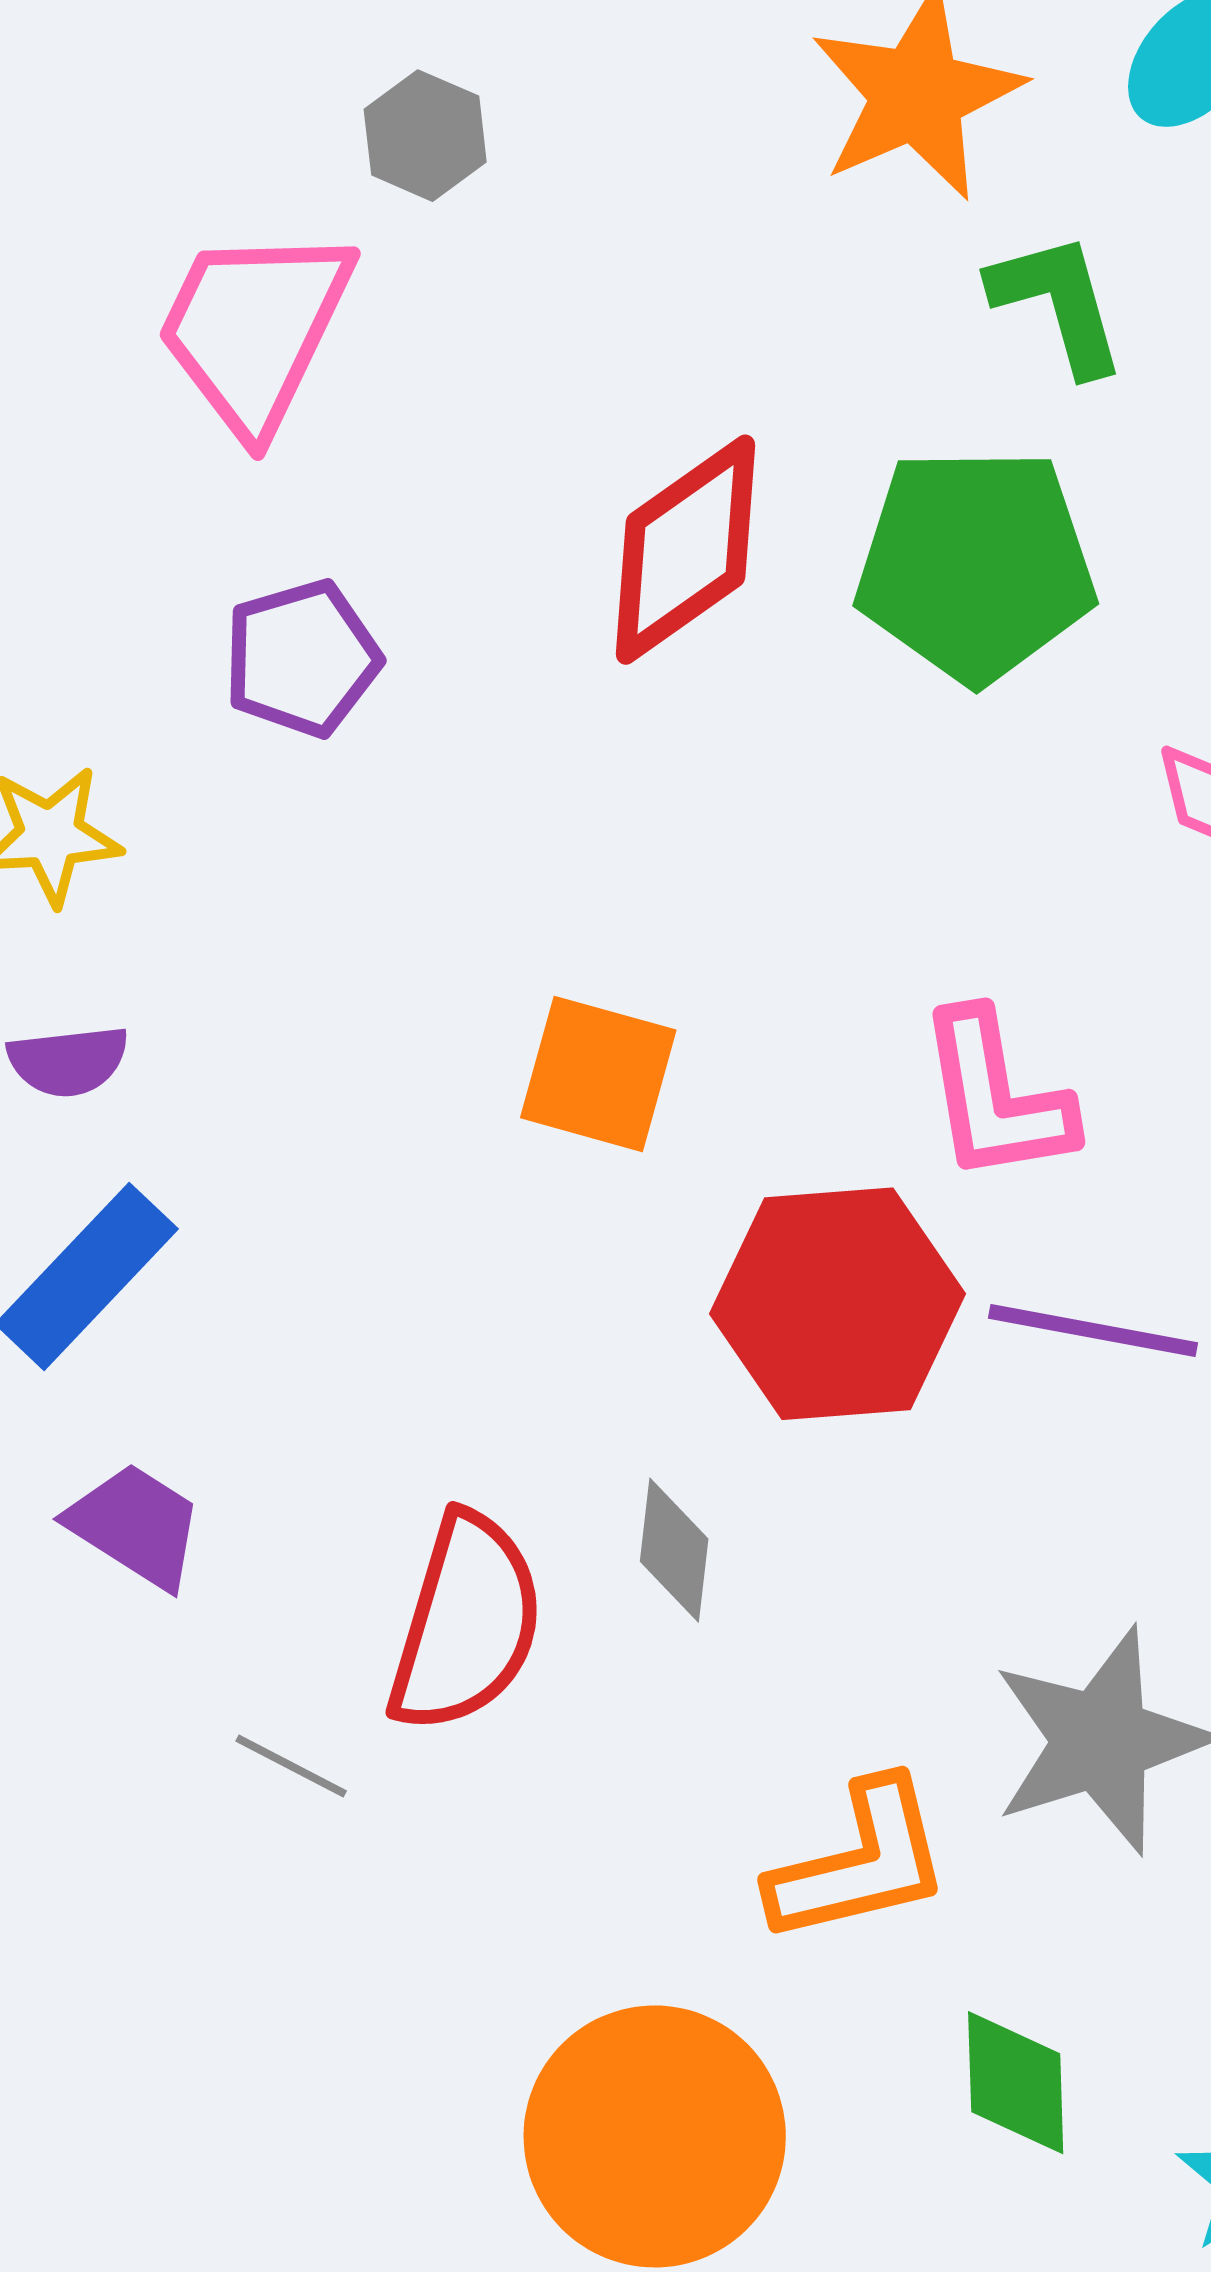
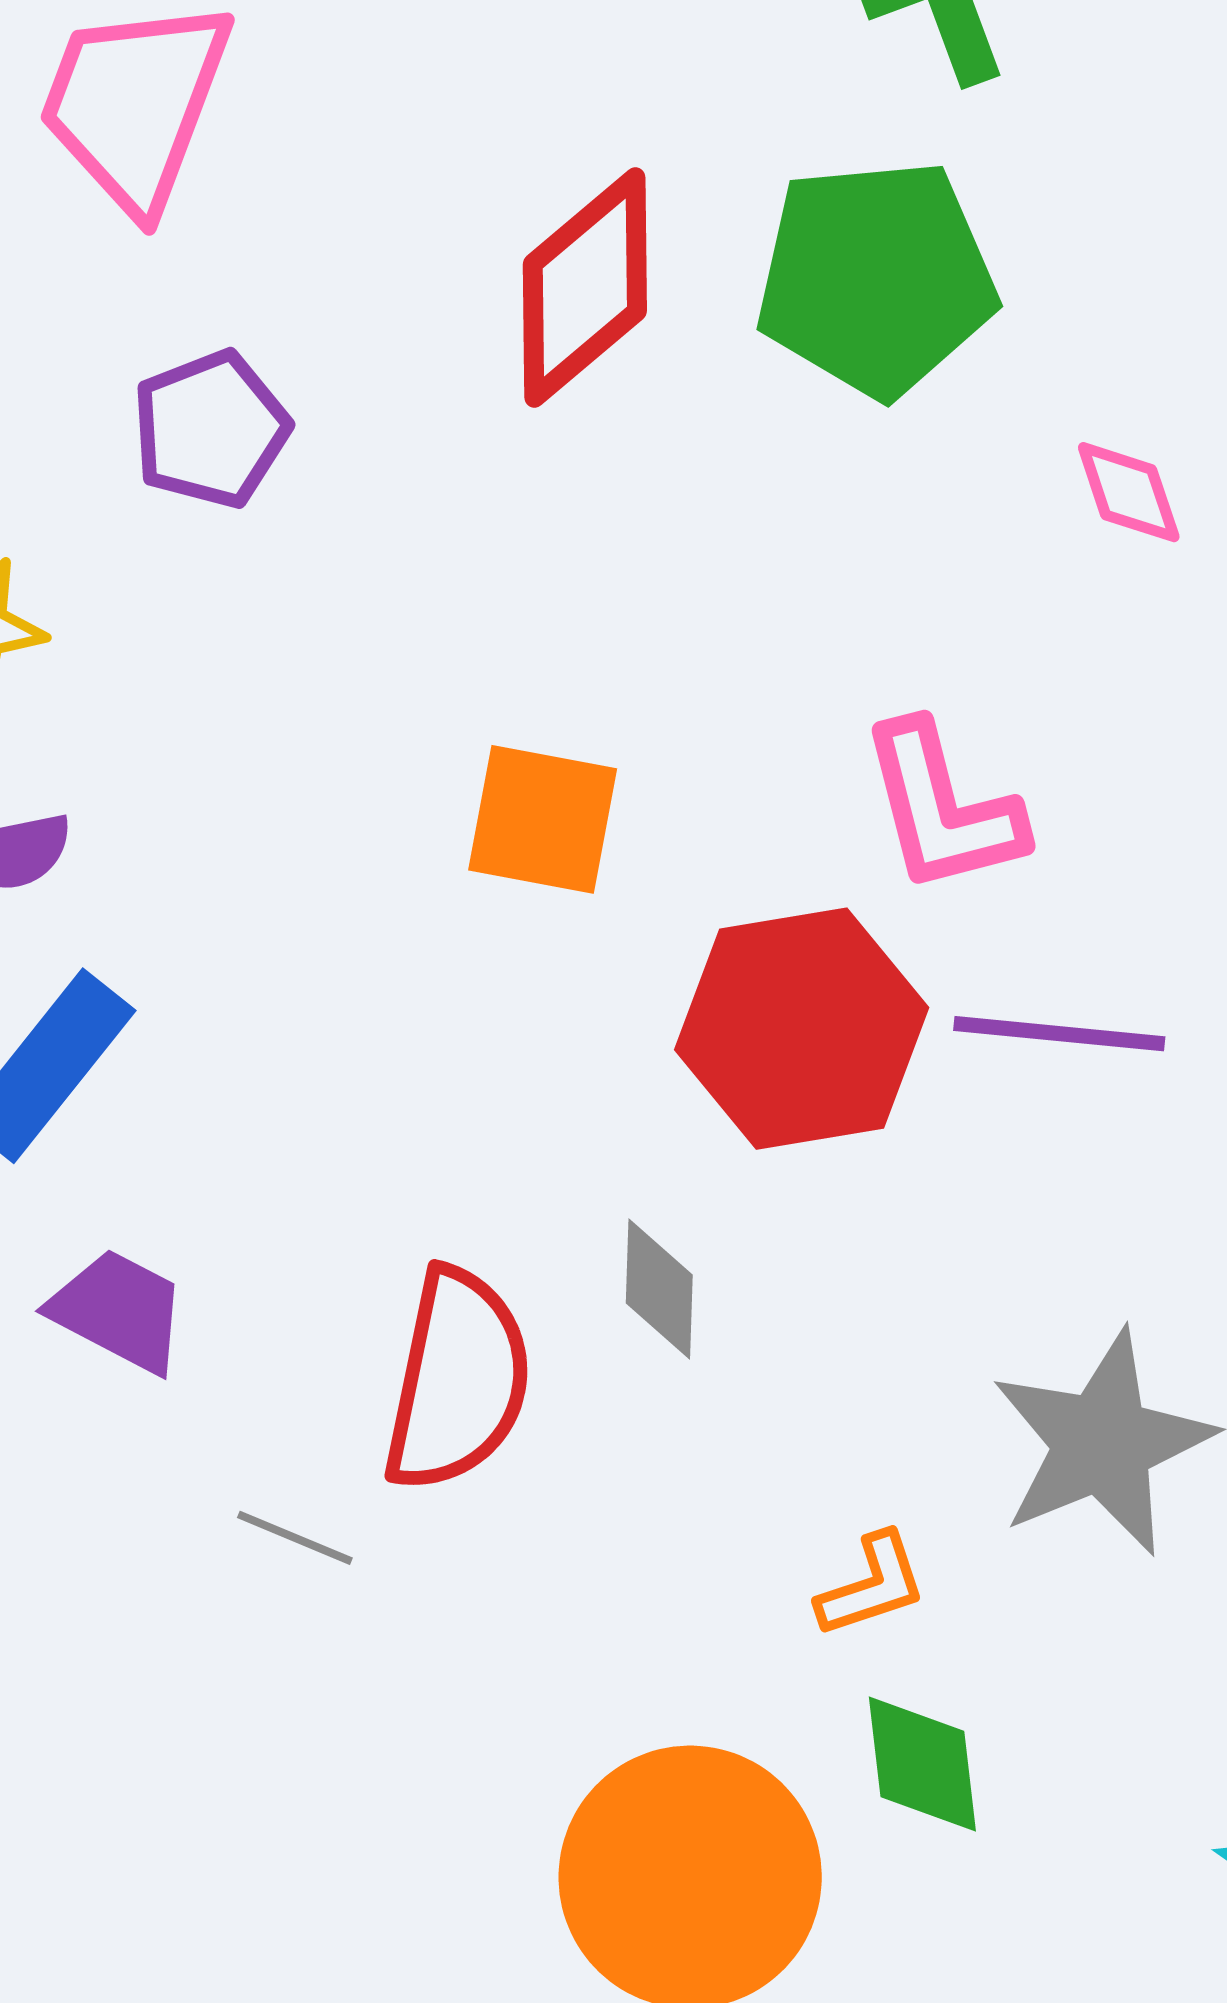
orange L-shape: (860, 1862) -> (872, 1585), size x0.6
green diamond: (1016, 2083) -> (922, 1764), moved

